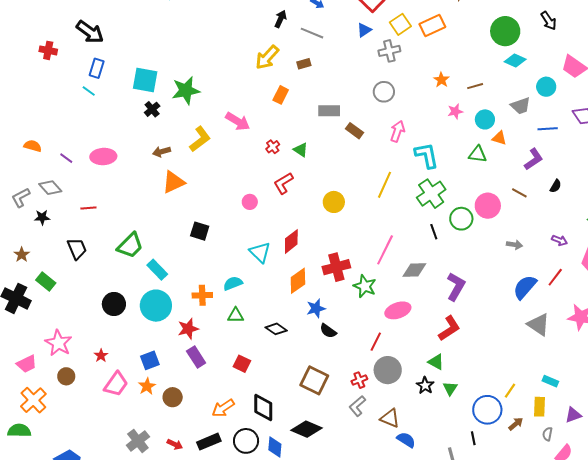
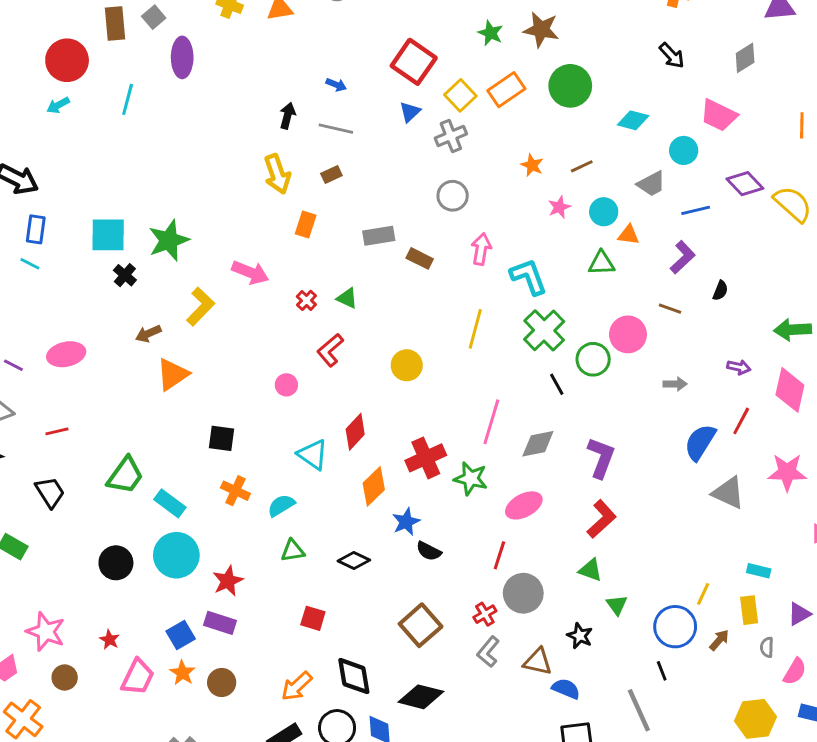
green circle: (505, 31) -> (570, 86), moved
yellow arrow: (267, 57) -> (277, 174), turned -52
orange cross: (202, 295) -> (235, 491), moved, turned 36
purple rectangle: (196, 357) -> (220, 623), moved, turned -30
brown square: (314, 380) -> (421, 625), turned 32
black star: (425, 385) -> (580, 636), moved

